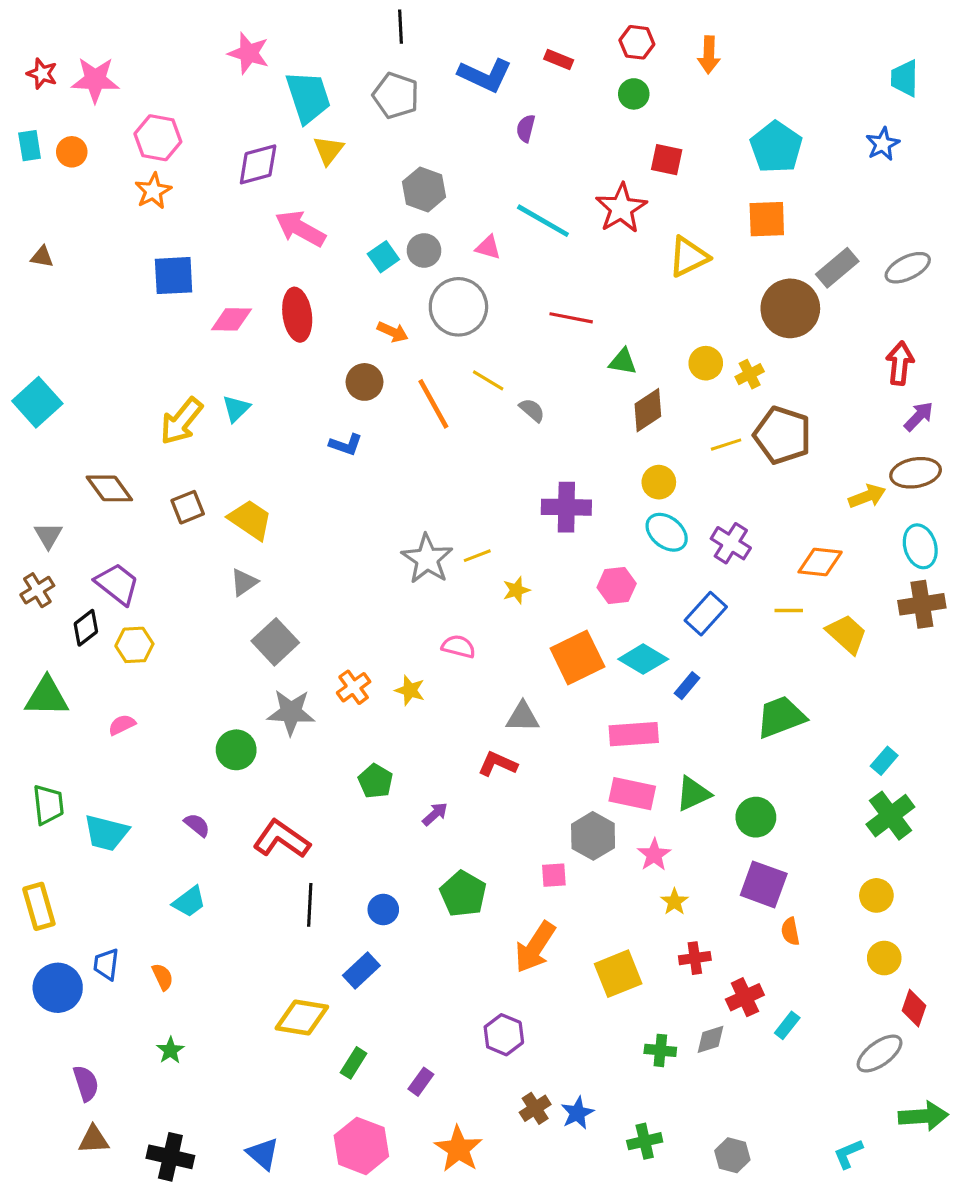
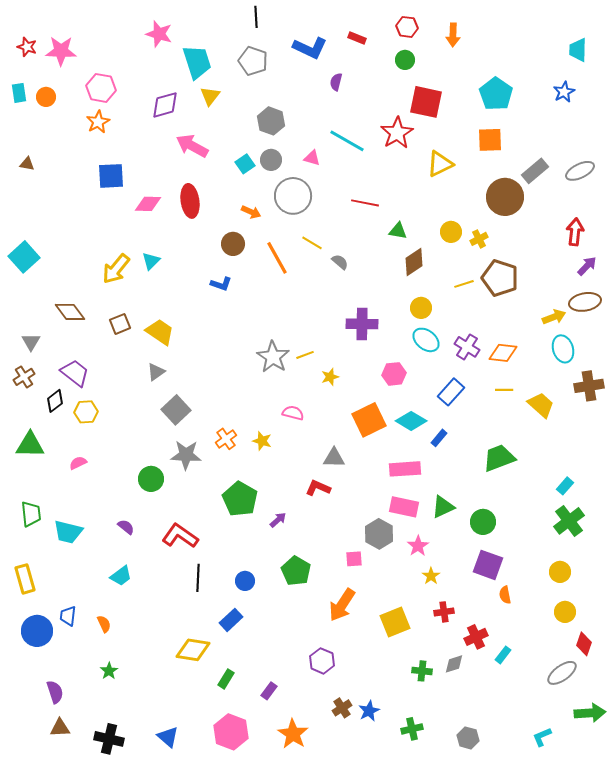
red square: (667, 160) -> (426, 102), size x1.6
cyan ellipse: (920, 546) -> (563, 349), moved
orange diamond: (820, 562) -> (503, 353), moved
green pentagon: (375, 781) -> (240, 499), size x1.6

